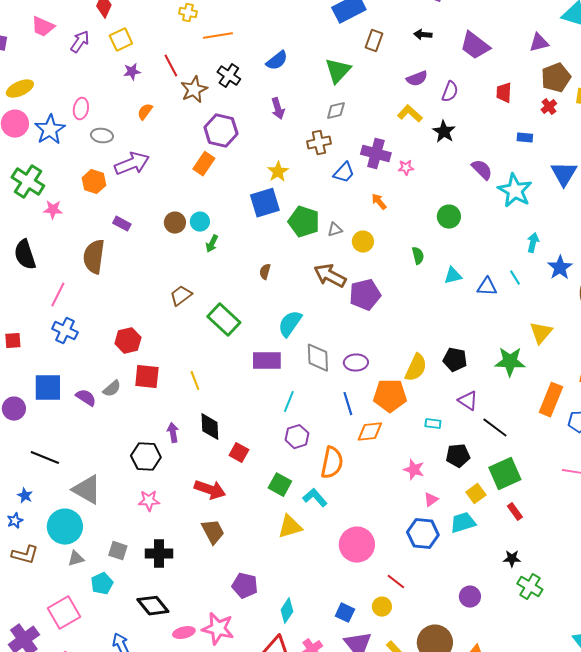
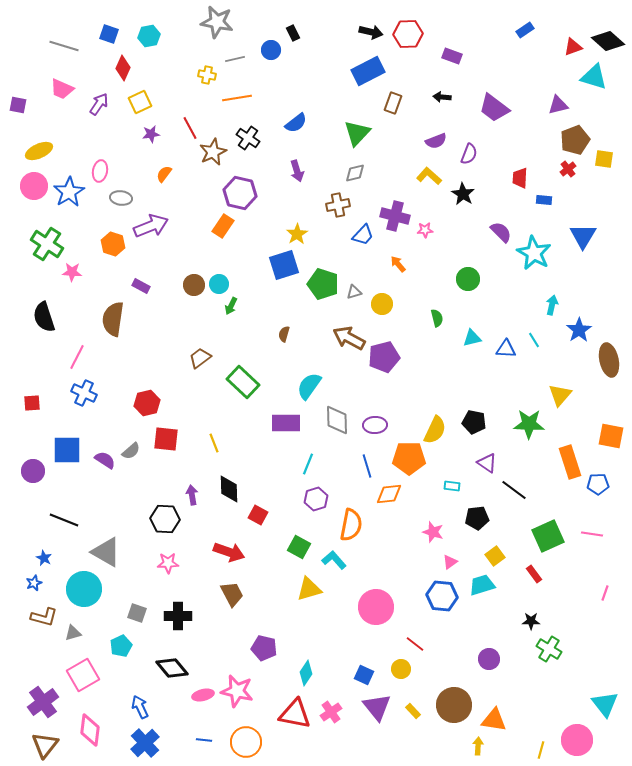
red trapezoid: (504, 93) -> (520, 178), moved
orange rectangle: (551, 400) -> (570, 462), turned -40
green square: (505, 474) -> (548, 536), moved
gray triangle: (76, 559) -> (73, 633), moved

